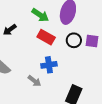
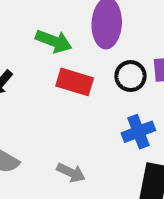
blue cross: (49, 65) -> (138, 132), moved

